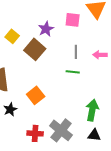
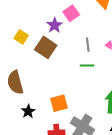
pink square: (73, 20) -> (71, 13), moved, turned -35
orange square: (36, 95) -> (59, 103), moved, turned 30

